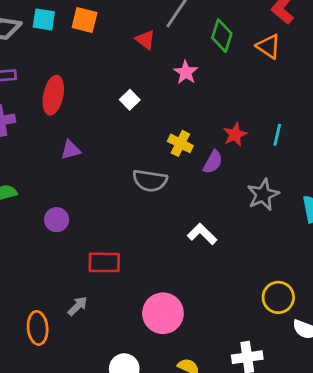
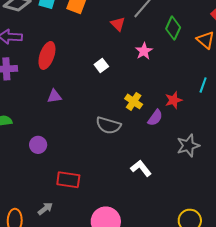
cyan line: (277, 135) -> (203, 85), moved

